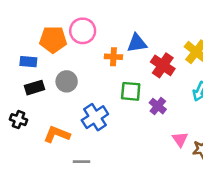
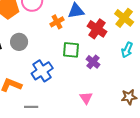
orange cross: (113, 57) -> (57, 22), turned -32
pink triangle: (180, 139) -> (86, 98), moved

